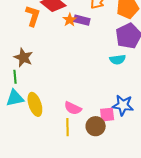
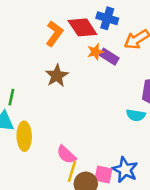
brown star: (23, 57) -> (57, 76), moved
yellow line: (67, 127) -> (72, 171), moved

